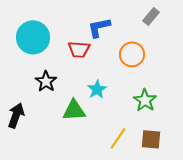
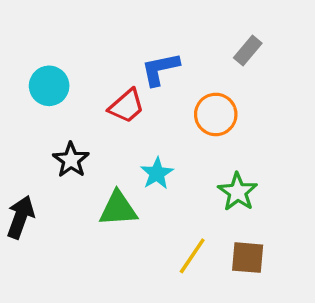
cyan circle: (33, 37) -> (49, 86), size x0.7
red trapezoid: (79, 49) -> (127, 106), turned -45

